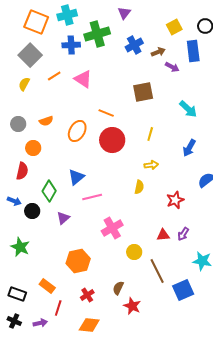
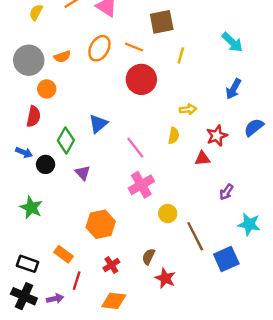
brown square: (143, 92) -> (162, 22), moved
gray circle: (18, 124) -> (29, 60), size x1.6
orange ellipse: (77, 131) -> (99, 48), moved
yellow line: (150, 134) -> (181, 55), moved
pink line: (92, 197) -> (135, 148), moved, turned 66
red star: (175, 200) -> (217, 136), moved
purple triangle: (63, 218) -> (83, 173), turned -32
red triangle: (163, 235) -> (202, 158), moved
black cross: (14, 321) -> (24, 296), size x1.5

